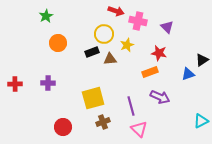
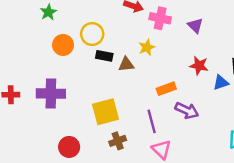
yellow circle: (104, 34) -> (92, 34), moved
black rectangle: (92, 52) -> (104, 56), turned 32
red star: (159, 53) -> (199, 66), moved
orange rectangle: (150, 72) -> (166, 89), moved
purple cross: (48, 83) -> (51, 94), size x1.6

